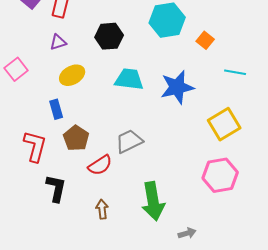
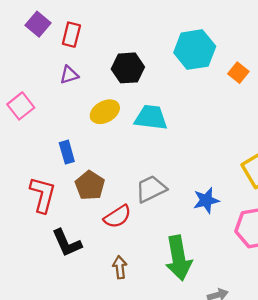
yellow ellipse: (72, 75) -> (105, 112), moved
blue star: (177, 87) -> (206, 200), moved, size x0.7
black L-shape: (56, 188) -> (67, 243), turned 144

